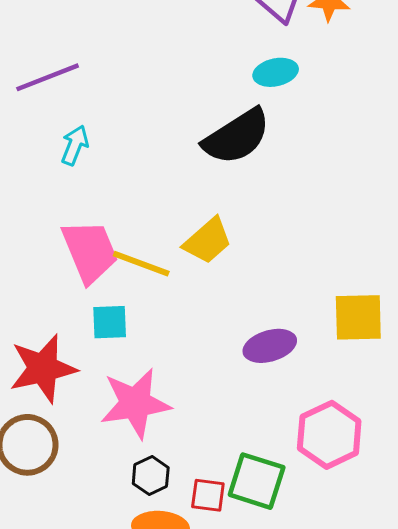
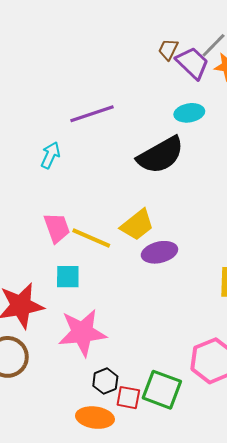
purple line: (48, 77) -> (92, 114), moved
pink trapezoid: (90, 251) -> (57, 228), size x0.7
purple ellipse: (270, 346) -> (159, 252), moved
black hexagon: (151, 476) -> (105, 381), moved

